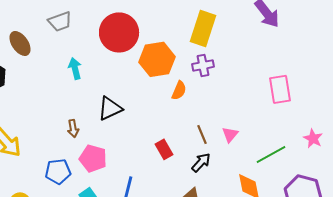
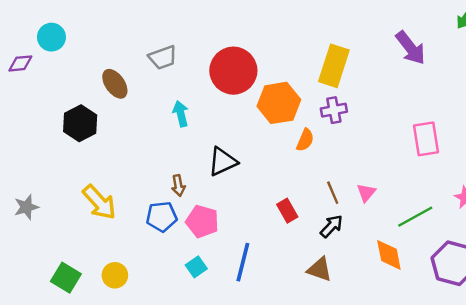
blue pentagon: (58, 171) -> (162, 217), moved

